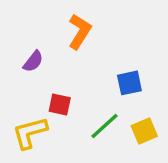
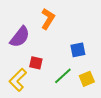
purple semicircle: (33, 61) -> (20, 37), size x1.6
yellow L-shape: (30, 133) -> (18, 80), turned -30

